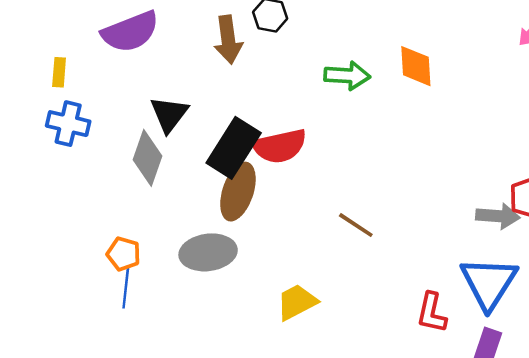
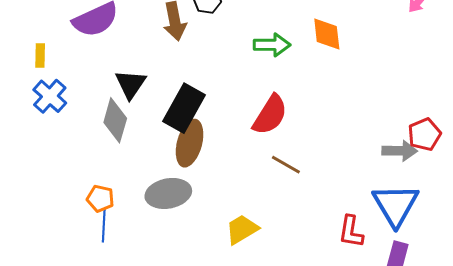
blue cross: (68, 124) -> (50, 96), turned 32
red semicircle: (280, 146) -> (270, 115), moved, turned -42

